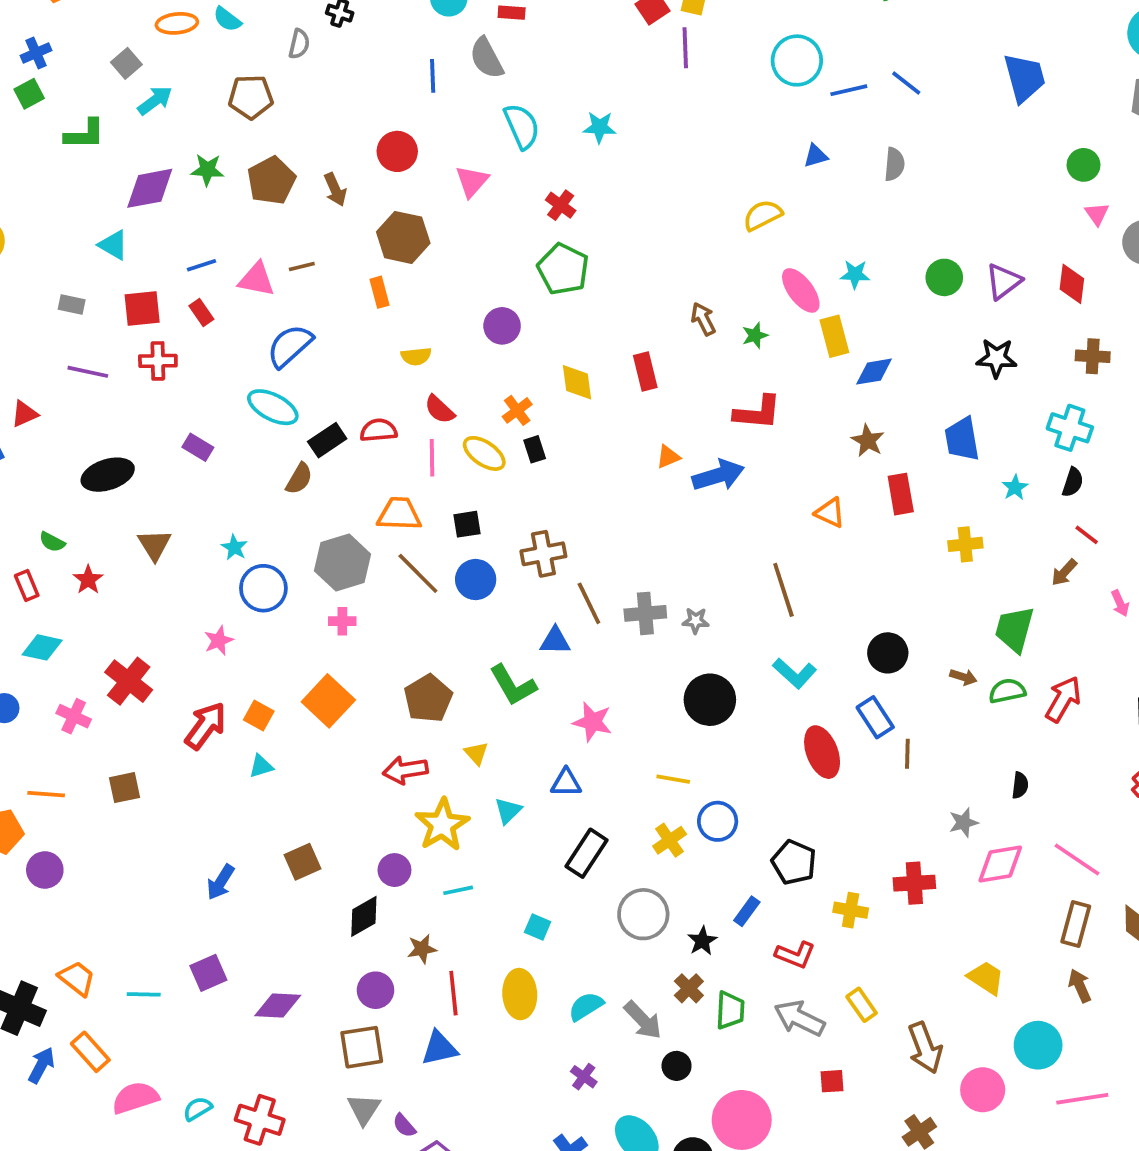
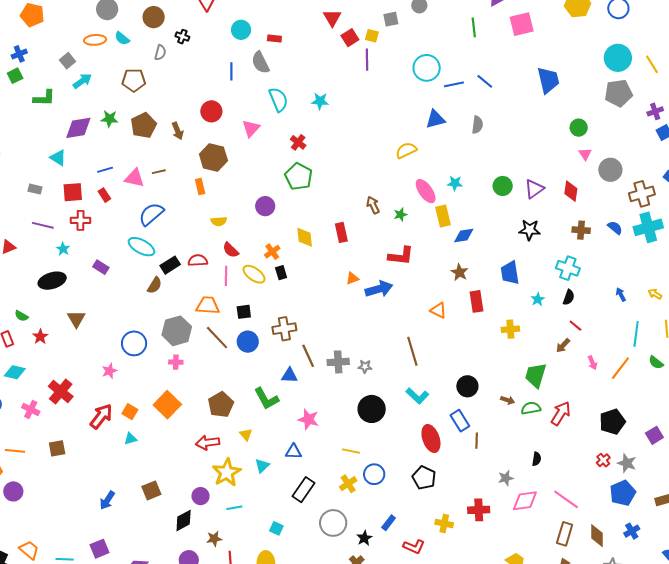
blue triangle: (816, 156) -> (435, 119), size x1.5
cyan star: (234, 547) -> (63, 249), moved
black pentagon: (794, 862) -> (424, 478), moved

